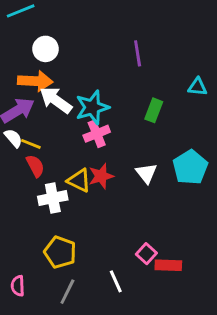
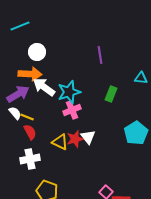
white triangle: (146, 173) -> (88, 137), moved
white cross: (53, 198) -> (30, 159), moved

